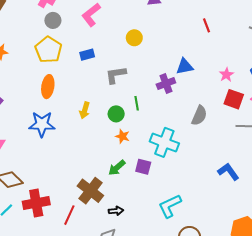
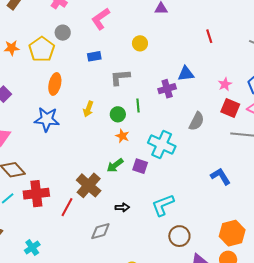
gray circle: (53, 20) -> (63, 33), moved
yellow pentagon: (48, 50) -> (42, 49), moved
black arrow: (116, 211) -> (122, 207), moved

